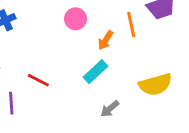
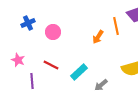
pink circle: (76, 19) -> (53, 32), moved
cyan rectangle: (95, 72) -> (79, 72), moved

